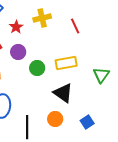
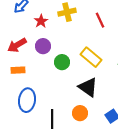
yellow rectangle: (66, 63) -> (91, 57), turned 50

